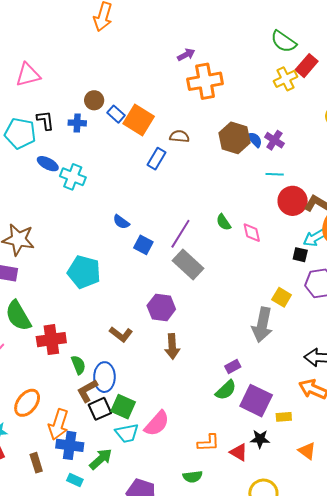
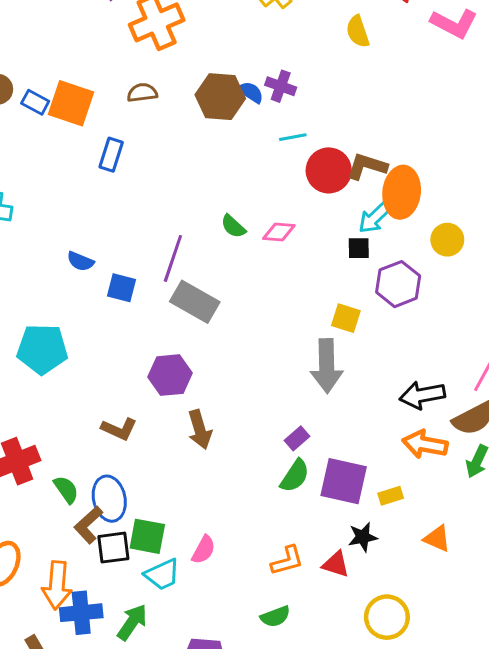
brown semicircle: (179, 136) -> (142, 93), moved
pink diamond: (252, 233) -> (279, 232), turned -60
black square: (100, 409) -> (113, 548), turned 30
pink semicircle: (157, 423) -> (204, 550), size x0.7

